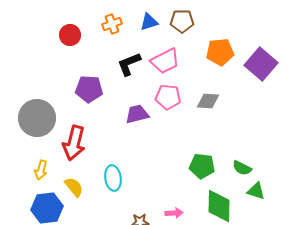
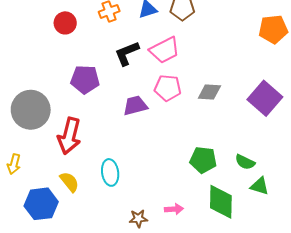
orange pentagon: (220, 52) -> (273, 29), moved
purple square: (261, 64) -> (265, 98), moved
yellow arrow: (41, 170) -> (14, 164), moved

